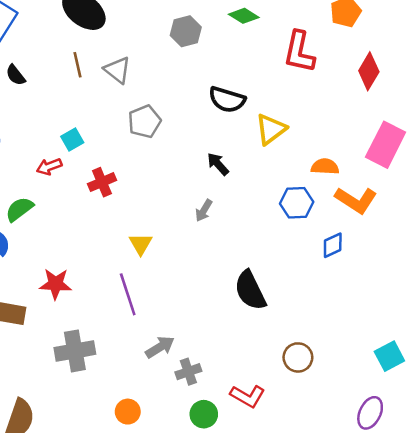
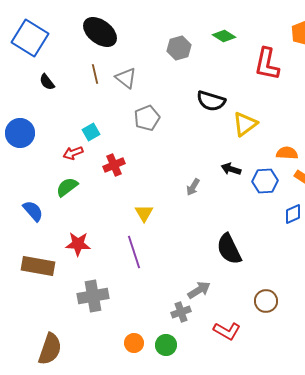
black arrow: (218, 164) -> (231, 169), moved, turned -30
green semicircle: (19, 209) -> (67, 187), moved
gray arrow: (160, 347) -> (199, 290), moved
green circle: (204, 414) -> (166, 345), moved

